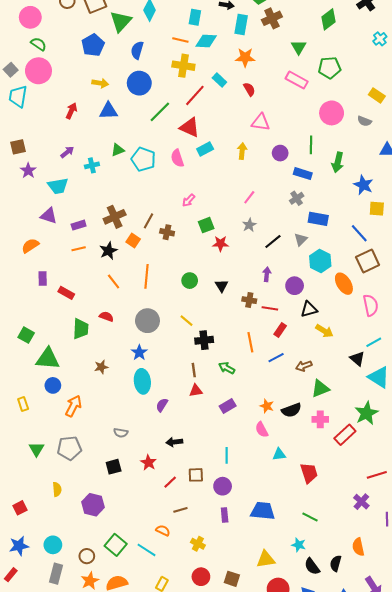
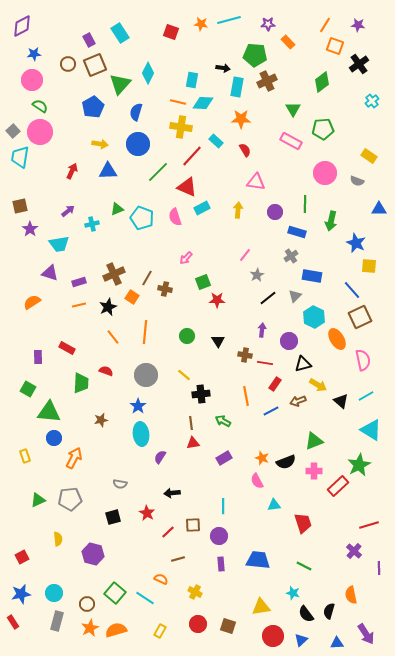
gray star: (249, 225) -> (257, 275), moved
purple rectangle: (43, 278) -> (38, 357), moved
black triangle: (357, 359) -> (341, 401), moved
brown arrow: (304, 366) -> (298, 401), moved
green triangle: (36, 449) -> (38, 500), turned 35
red rectangle: (11, 575) -> (13, 622), turned -72

